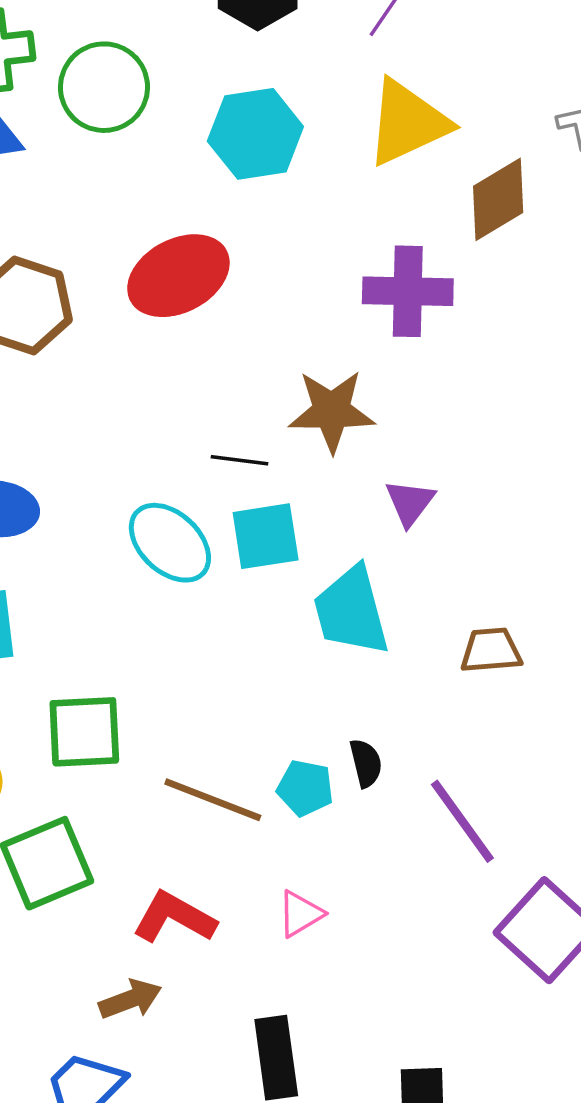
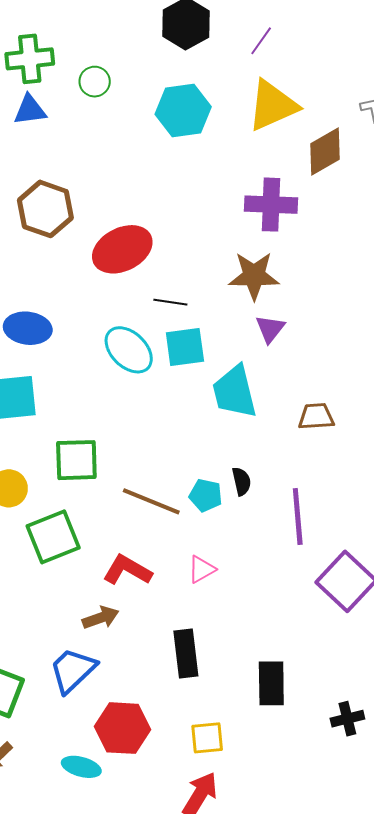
green circle: (104, 87) -> (95, 82), size x0.6
red ellipse: (178, 276) -> (122, 249), moved
brown star: (332, 411) -> (254, 276), moved
purple line: (462, 821) -> (298, 517), turned 30

